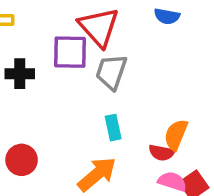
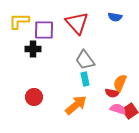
purple square: (70, 52) -> (44, 30), moved
gray trapezoid: (111, 72) -> (85, 60), moved, turned -55

